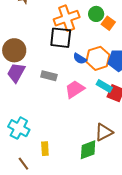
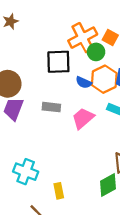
green circle: (96, 14) -> (96, 52), moved
orange cross: (67, 18) -> (83, 38), moved

